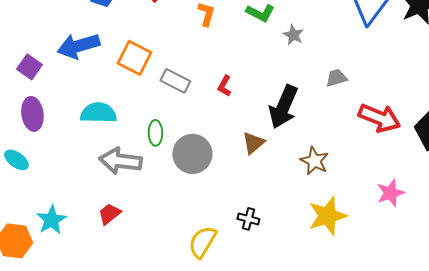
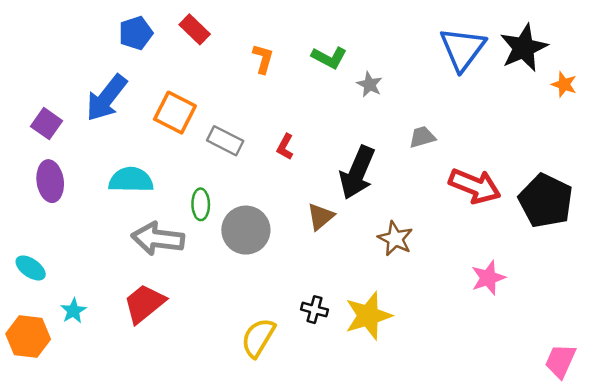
blue arrow: (78, 46) -> (106, 98), turned -36
cyan ellipse: (16, 160) -> (31, 268), moved
red trapezoid: (109, 214) -> (144, 303), size x1.5
yellow star: (327, 216) -> (368, 316), moved
cyan star: (51, 220) -> (73, 311), size x0.7

